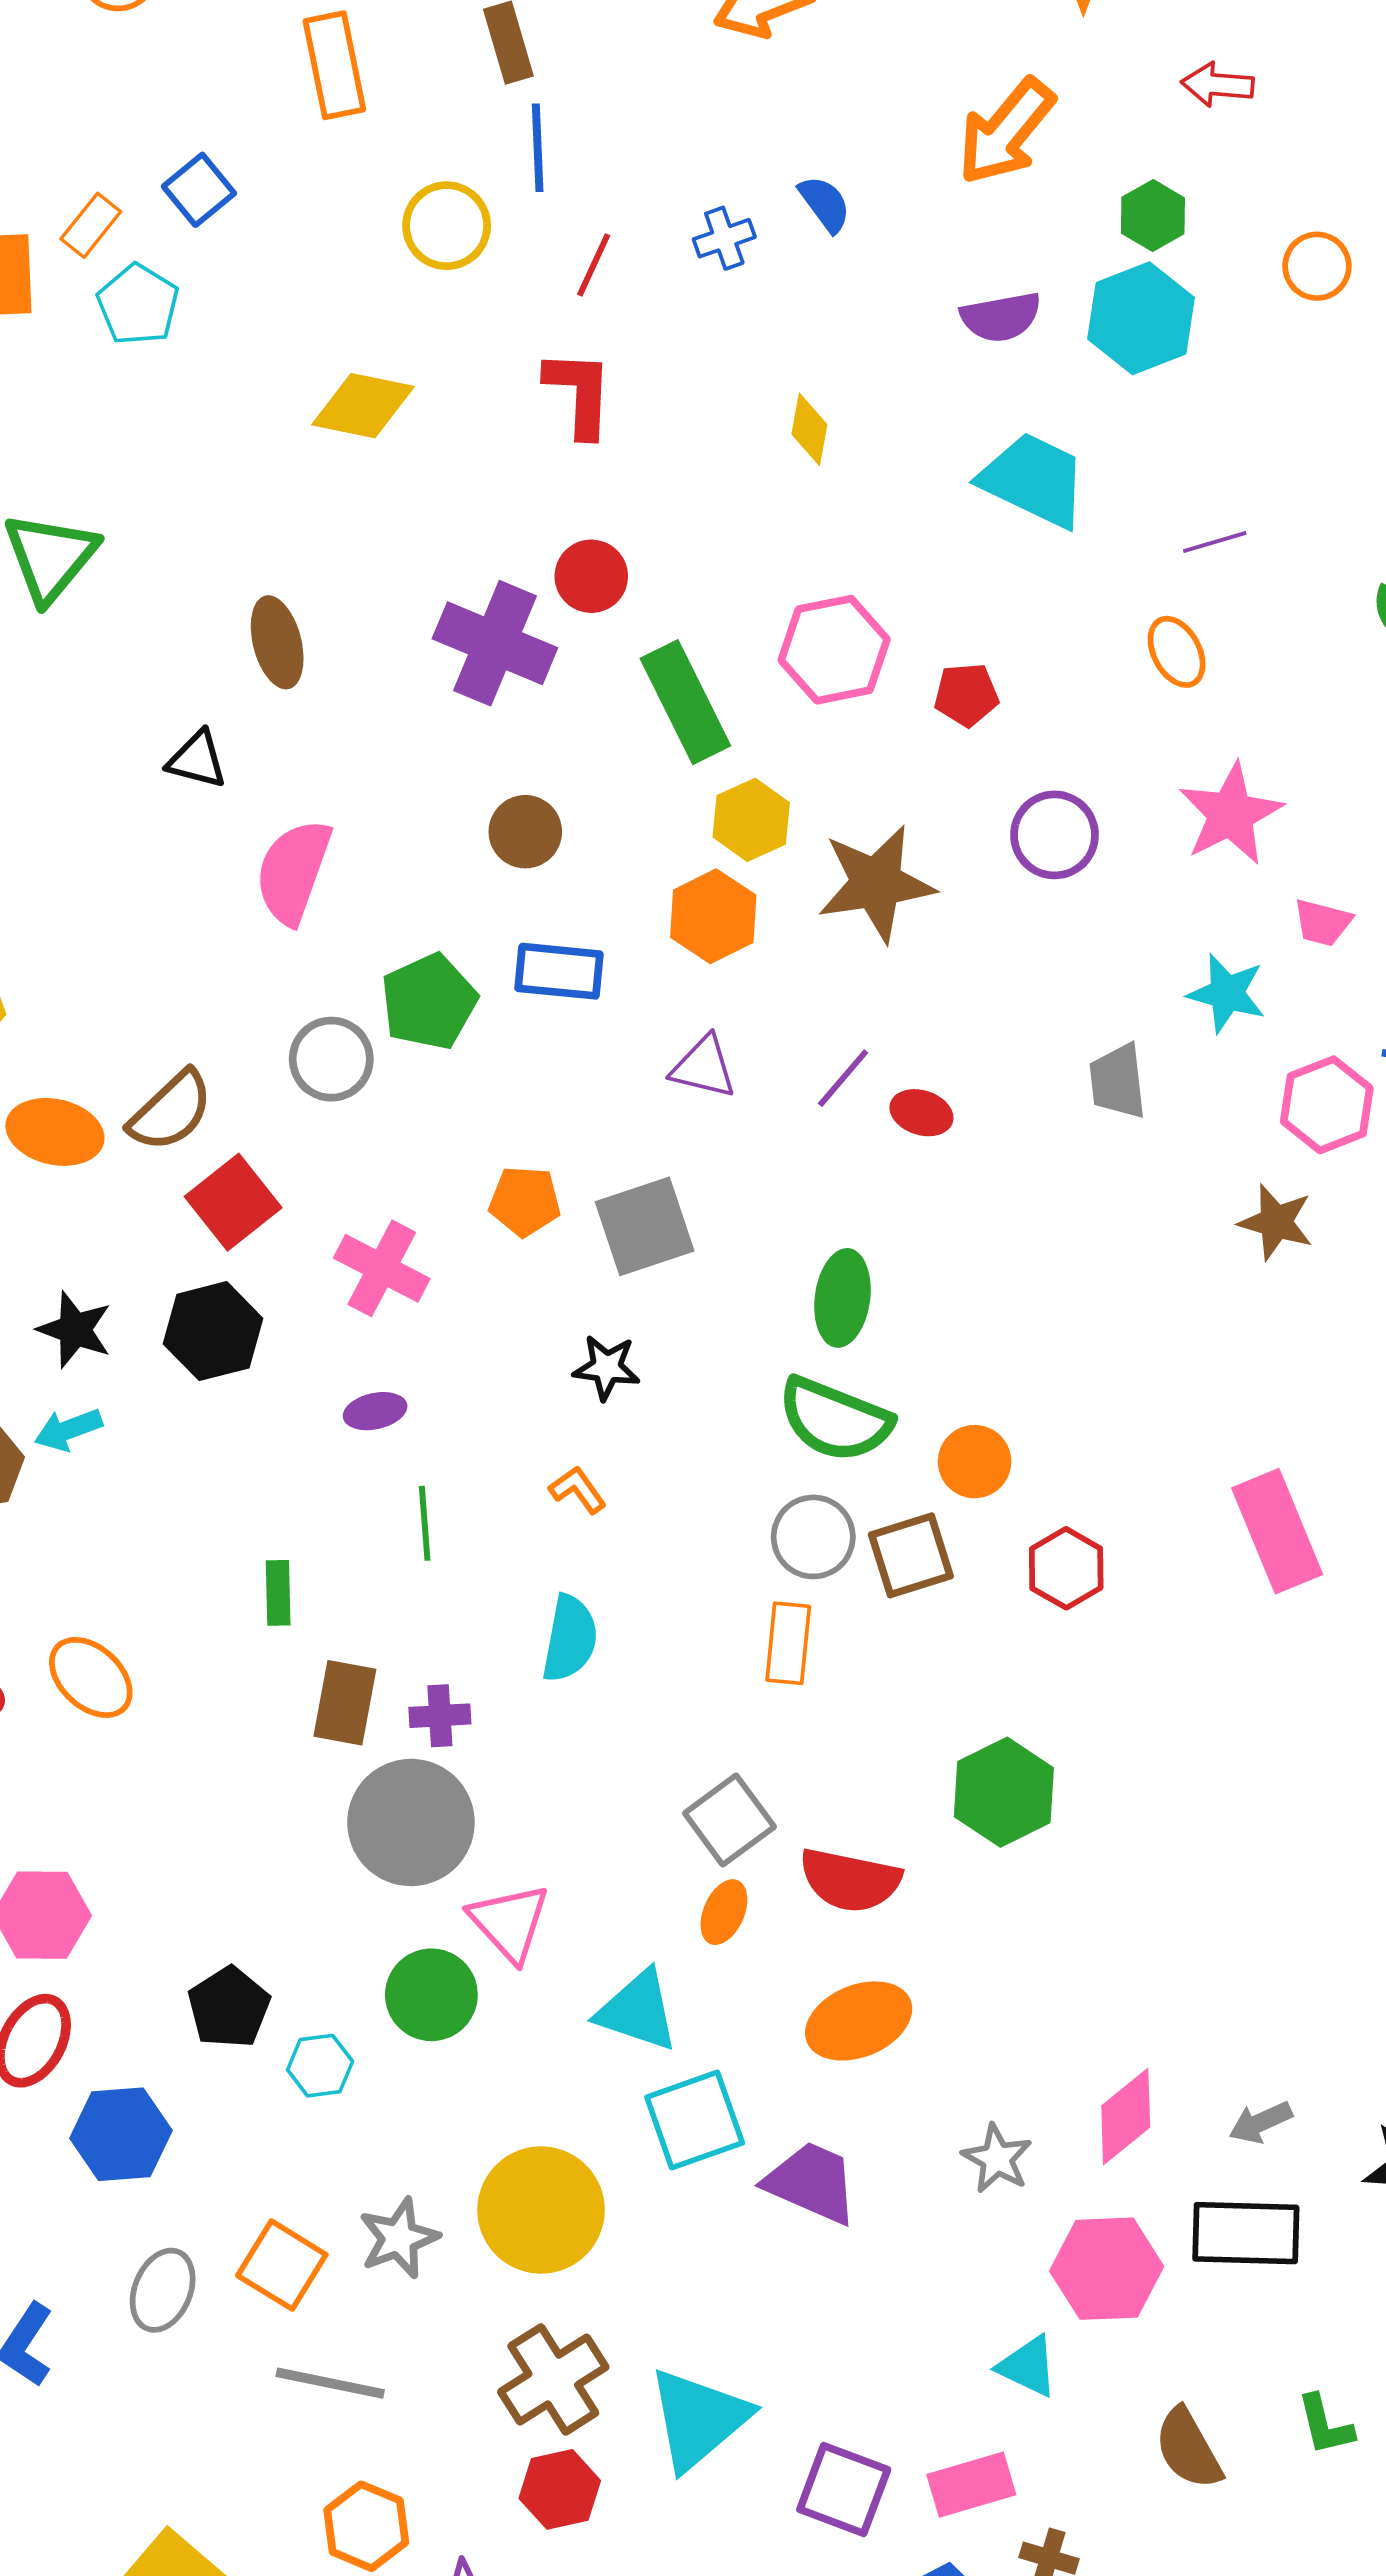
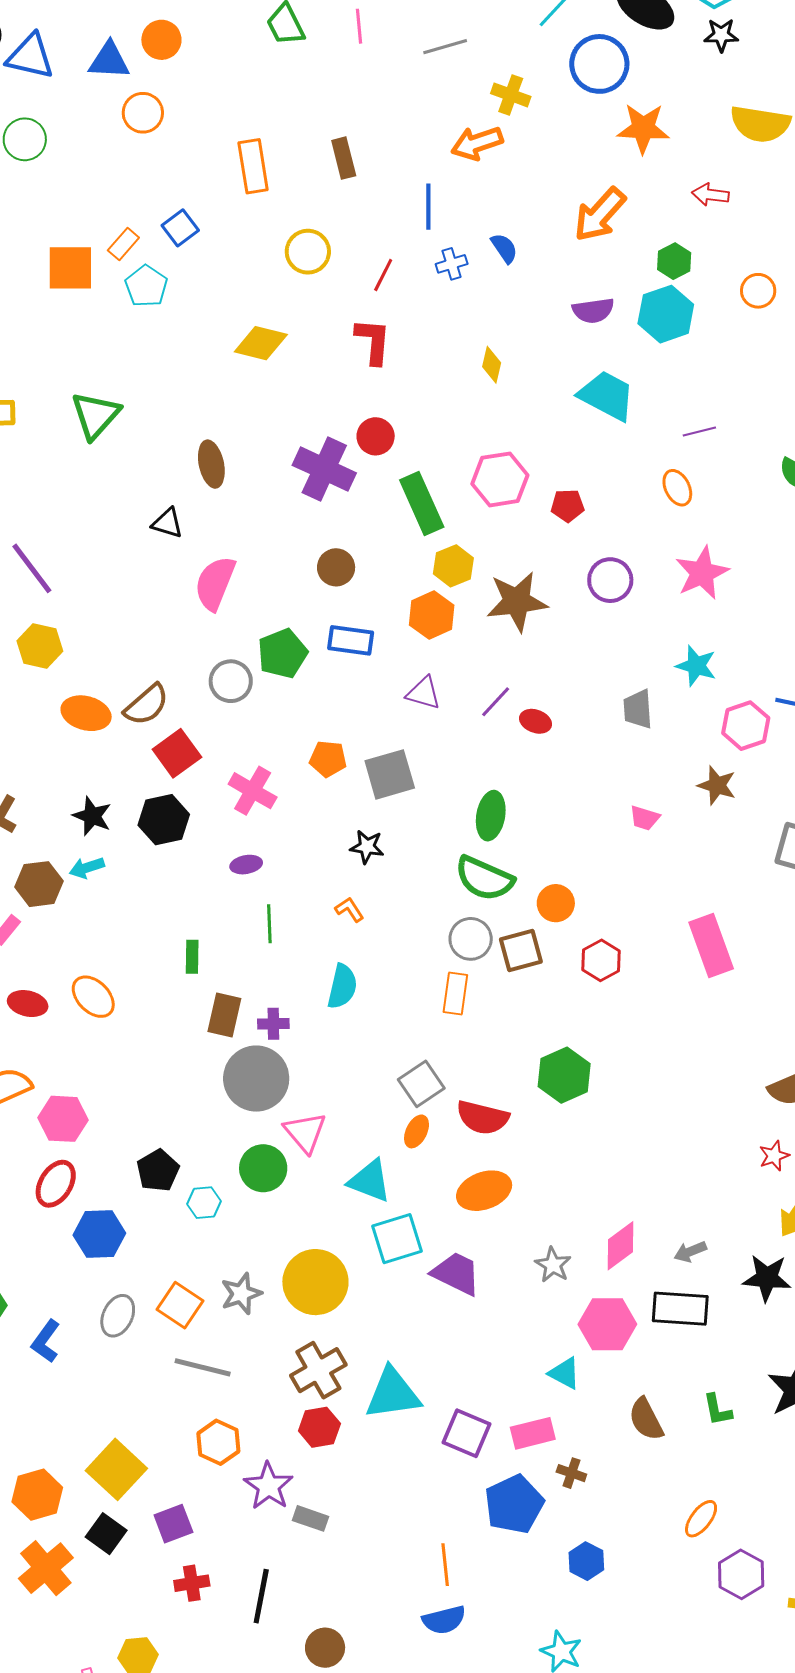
blue line: (538, 148) -> (428, 207), moved
pink trapezoid: (1323, 923) -> (645, 818), moved
cyan triangle: (698, 2419) -> (393, 1394), turned 30

